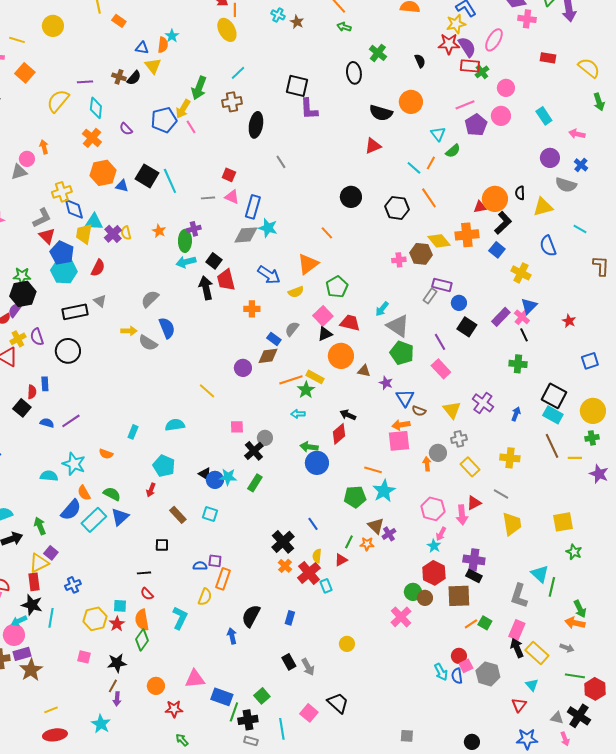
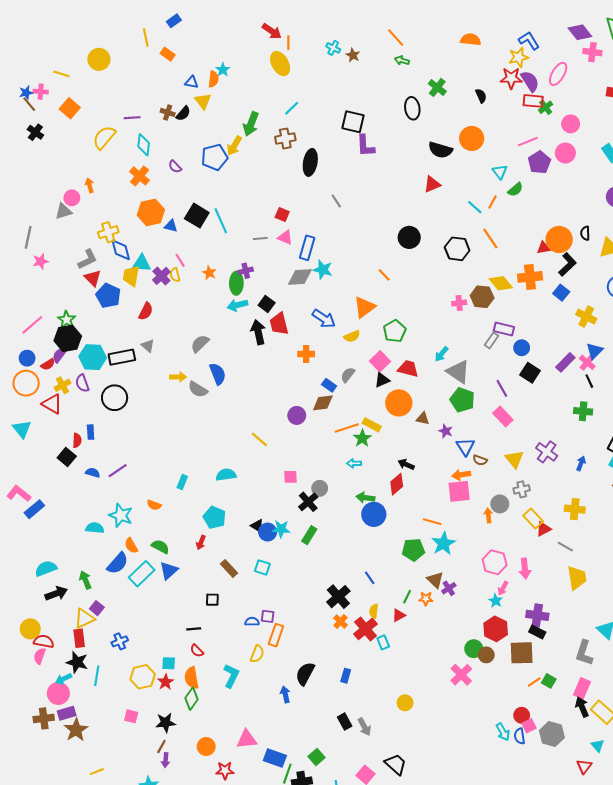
pink line: (191, 127) -> (180, 260), moved
cyan hexagon: (64, 271) -> (93, 357), moved
green star: (22, 276) -> (67, 320), turned 30
red triangle: (474, 503) -> (544, 529), moved

